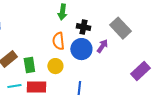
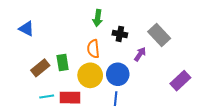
blue circle: (81, 49) -> (118, 74), moved
green rectangle: (29, 65) -> (63, 63), moved
yellow circle: (55, 66) -> (90, 75), size x1.5

